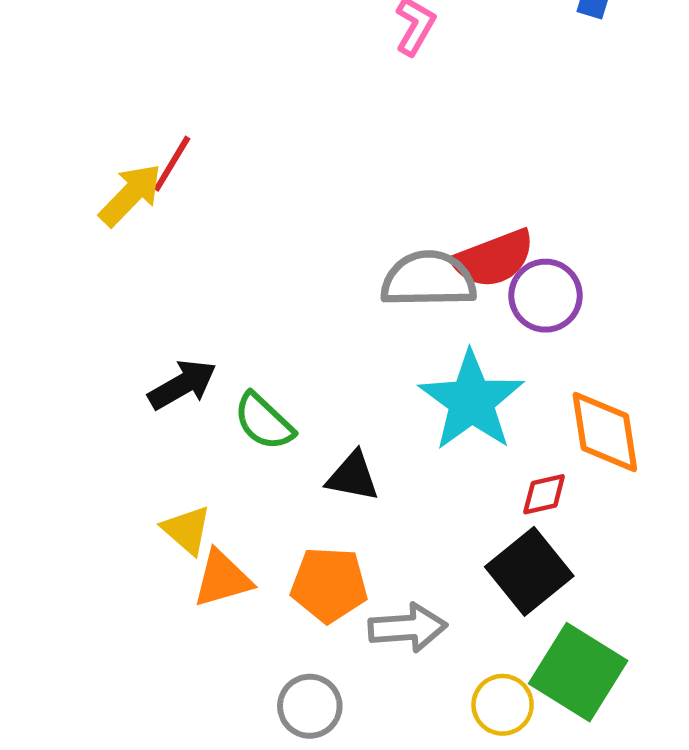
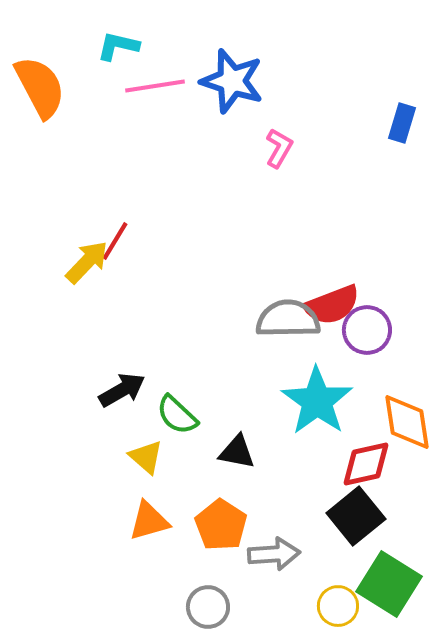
red diamond: (544, 494) -> (366, 464), size x1.6
yellow triangle: (187, 530) -> (146, 457), moved
orange pentagon: (329, 585) -> (221, 525), turned 30

